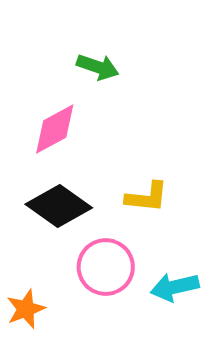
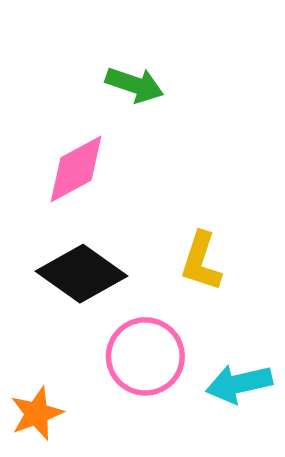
yellow L-shape: (147, 197) -> (201, 261), turned 102

